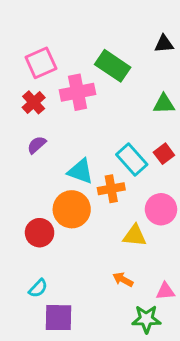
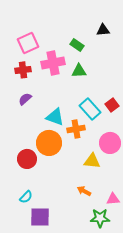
black triangle: (164, 44) -> (103, 30), moved
green rectangle: (113, 66) -> (77, 45), size x0.6
red cross: (34, 102) -> (23, 70), turned 35
green triangle: (164, 104) -> (79, 71), moved

